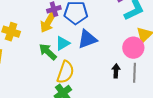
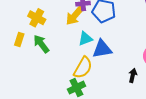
blue triangle: (87, 39) -> (102, 49), moved
green arrow: (48, 52) -> (41, 44), moved

